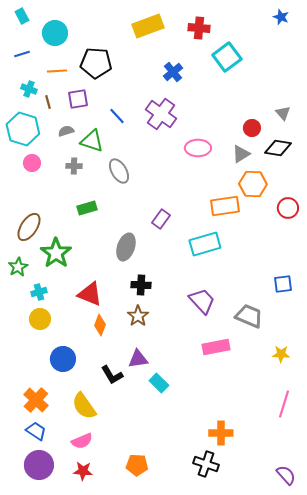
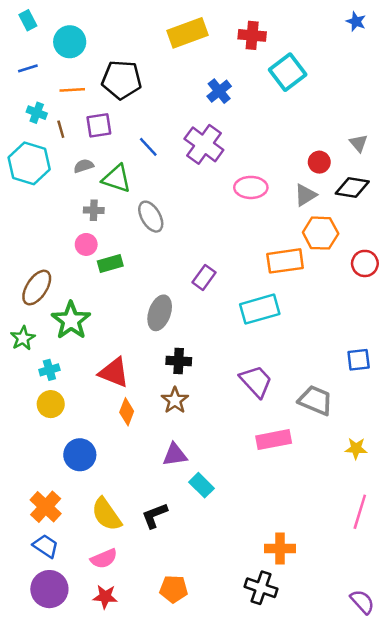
pink circle: (32, 163) -> (86, 244), moved
black L-shape: (112, 375) -> (155, 516), moved, turned 100

